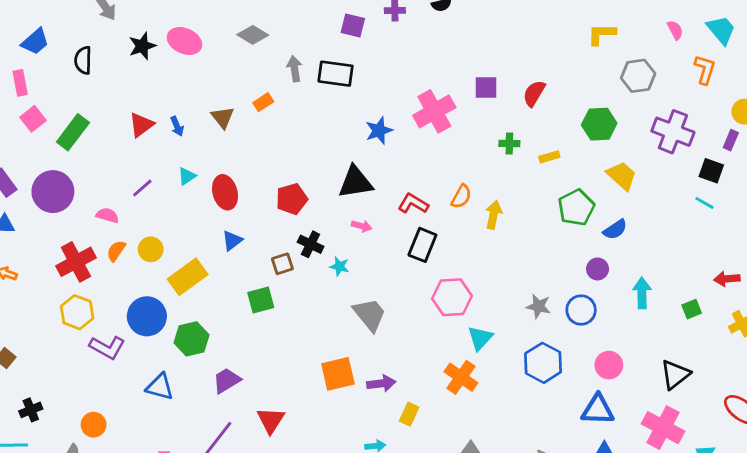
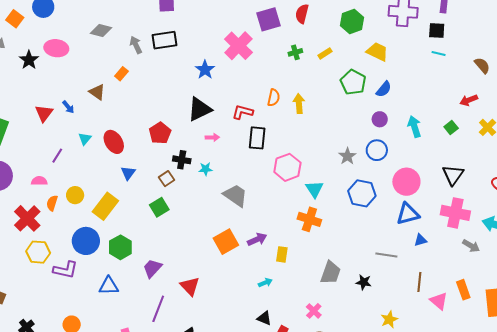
purple square: (486, 88) -> (268, 19), size x1.4
gray star: (538, 306) -> (347, 156), turned -30
pink circle: (609, 365) -> (406, 182), size x1.4

